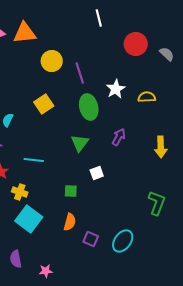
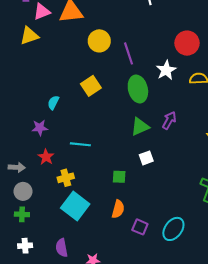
red circle: (136, 44) -> (187, 43), moved
green triangle: (80, 143) -> (140, 127), moved, turned 30
yellow cross: (20, 192) -> (66, 178), turned -35

